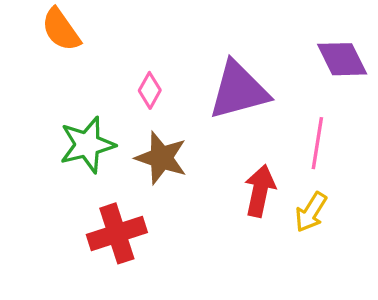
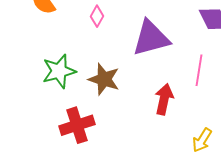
pink diamond: (150, 90) -> (97, 16), moved
yellow arrow: (311, 212) -> (202, 140), moved

